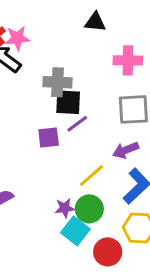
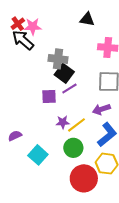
black square: (68, 102) -> (64, 73), turned 30
purple star: (65, 208) -> (63, 122), moved
cyan square: (75, 231) -> (38, 155), moved
red circle: (108, 252) -> (84, 178), size x1.4

